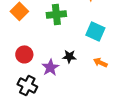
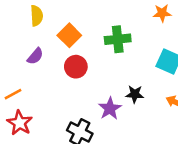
red circle: (24, 54) -> (76, 67), moved

